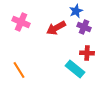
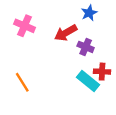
purple cross: (84, 27) -> (86, 47), moved
red cross: (87, 53) -> (102, 72), moved

